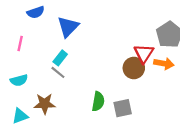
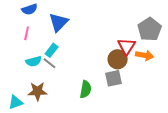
pink line: (20, 43) -> (27, 33), moved
cyan semicircle: (19, 80) -> (34, 61), moved
gray square: (123, 108) -> (114, 78), moved

